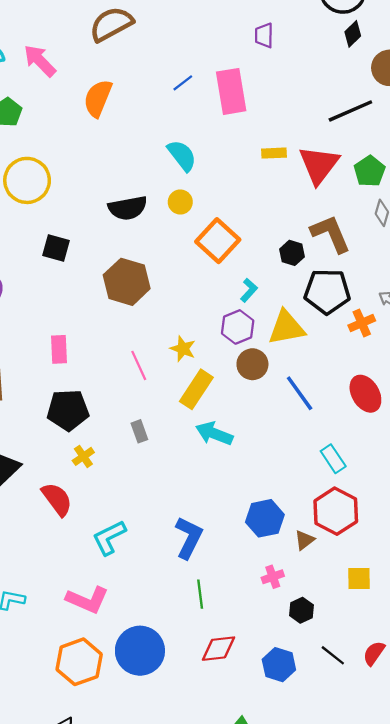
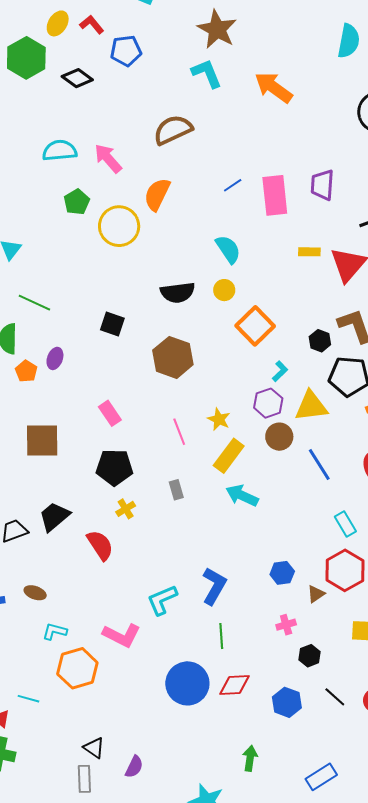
purple trapezoid: (264, 35) -> (322, 185), moved, size x1.4
yellow circle: (27, 180) -> (119, 226), moved
pink rectangle: (59, 349) -> (110, 413), turned -35
blue hexagon: (265, 518) -> (282, 573), size x0.7
cyan L-shape: (109, 538) -> (162, 600), moved
blue circle: (140, 651) -> (187, 683), moved
orange hexagon: (79, 662) -> (77, 668), moved

